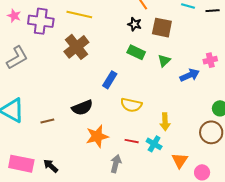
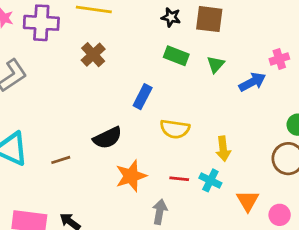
brown cross: (76, 47) -> (93, 55), size x0.7

